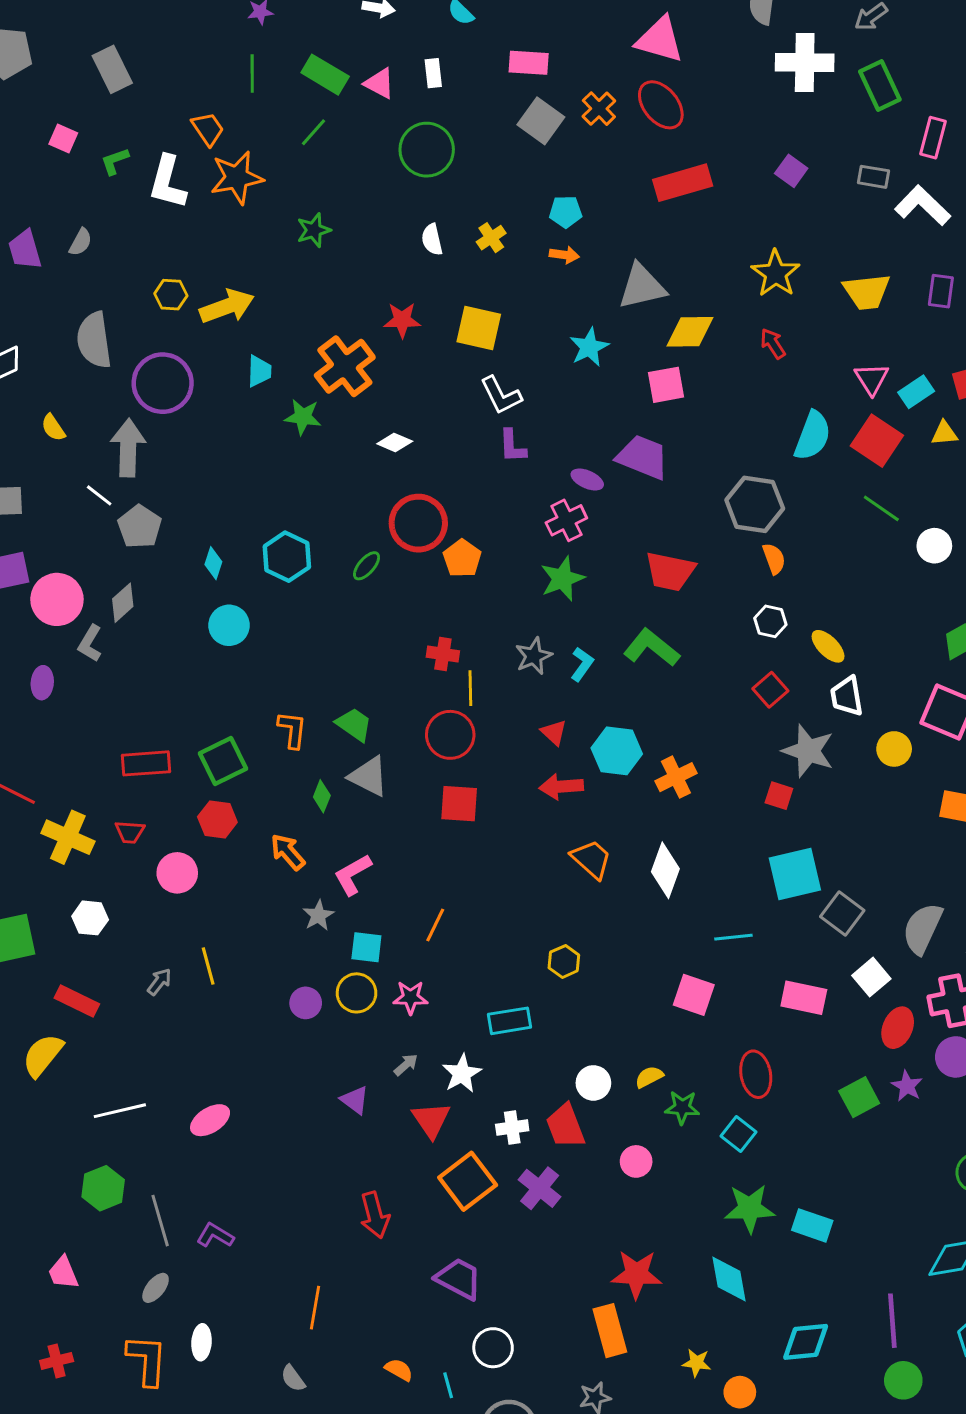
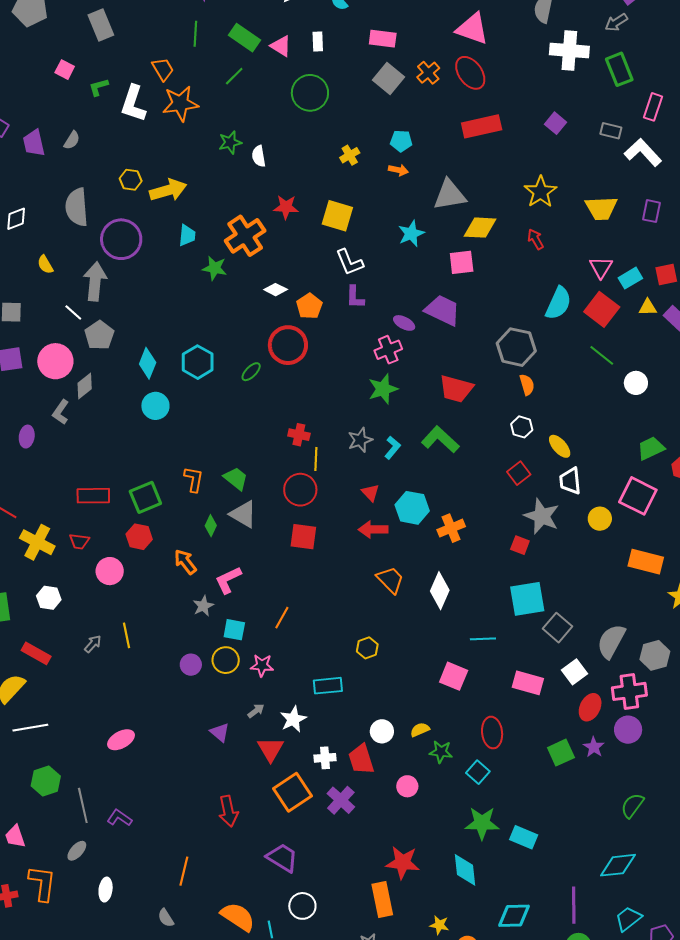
white semicircle: (432, 240) -> (259, 156), moved
orange pentagon: (462, 558) -> (309, 306), moved
cyan diamond: (213, 563) -> (148, 363), size x1.4
pink circle: (57, 599) -> (55, 361), moved
white line: (120, 1111) -> (30, 728), moved
orange L-shape: (147, 1360) -> (42, 883), moved
orange semicircle: (399, 1370) -> (238, 917), size x1.8

